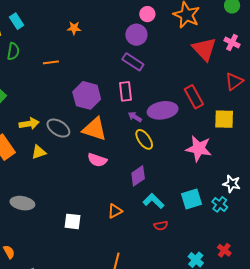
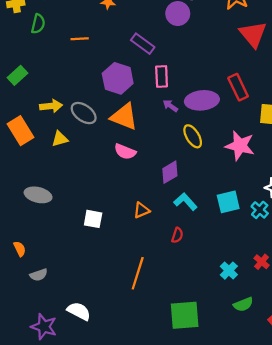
purple rectangle: (133, 62) -> (143, 44), moved
yellow ellipse: (144, 139) -> (193, 136), moved
red semicircle: (161, 226) -> (177, 235), moved, turned -64

